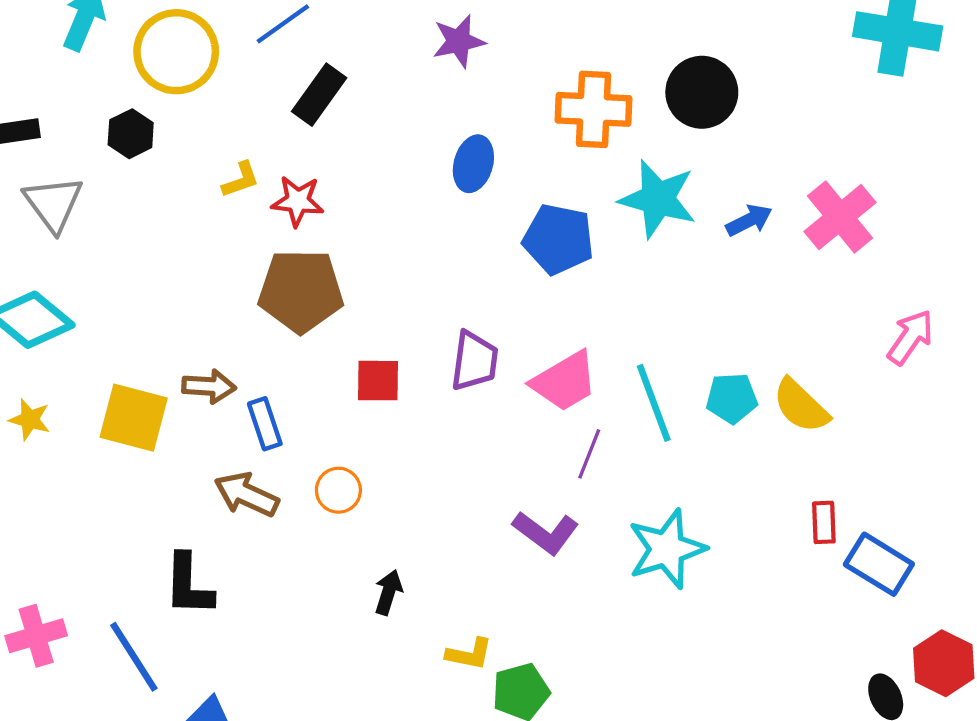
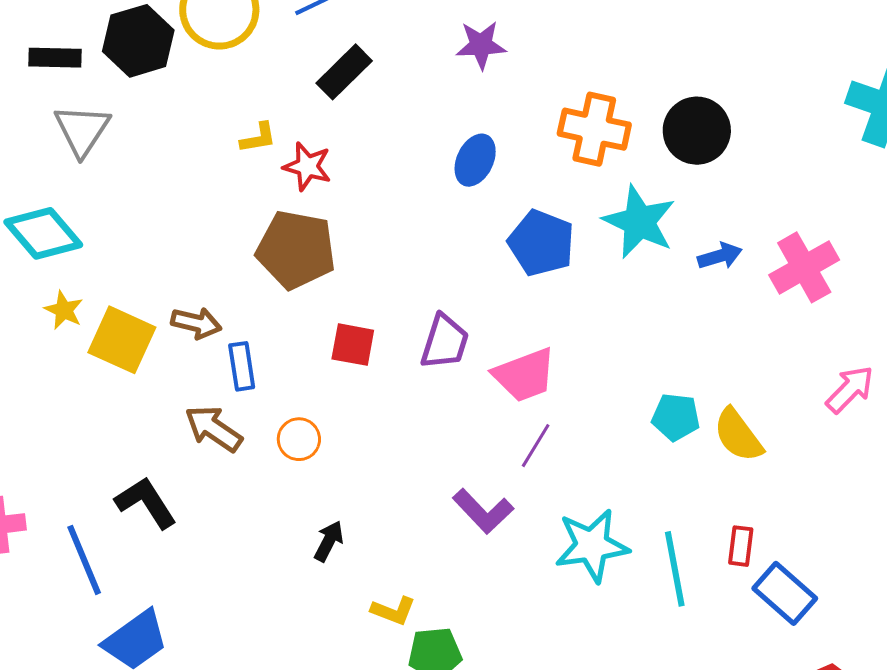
black hexagon: (131, 134) -> (138, 41), moved, size x1.6
cyan line: (654, 403) -> (675, 569), moved
yellow star: (30, 420) -> (64, 310), moved
black L-shape: (189, 585) -> (146, 503), turned 136

